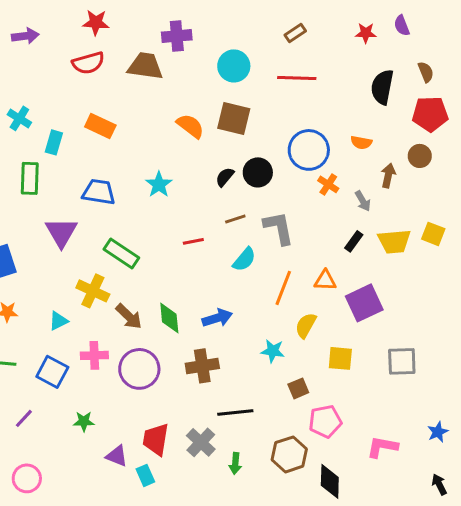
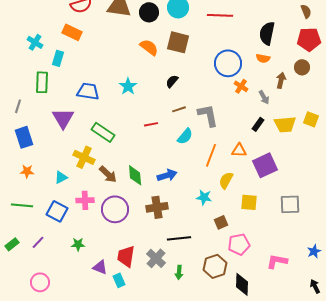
black semicircle: (382, 87) -> (267, 33), moved
orange rectangle: (100, 126) -> (72, 32), moved
black circle: (258, 172) -> (149, 12), moved

